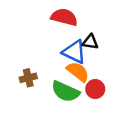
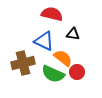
blue triangle: (74, 52) -> (44, 41), moved
brown cross: (28, 78) -> (23, 63), size x1.6

